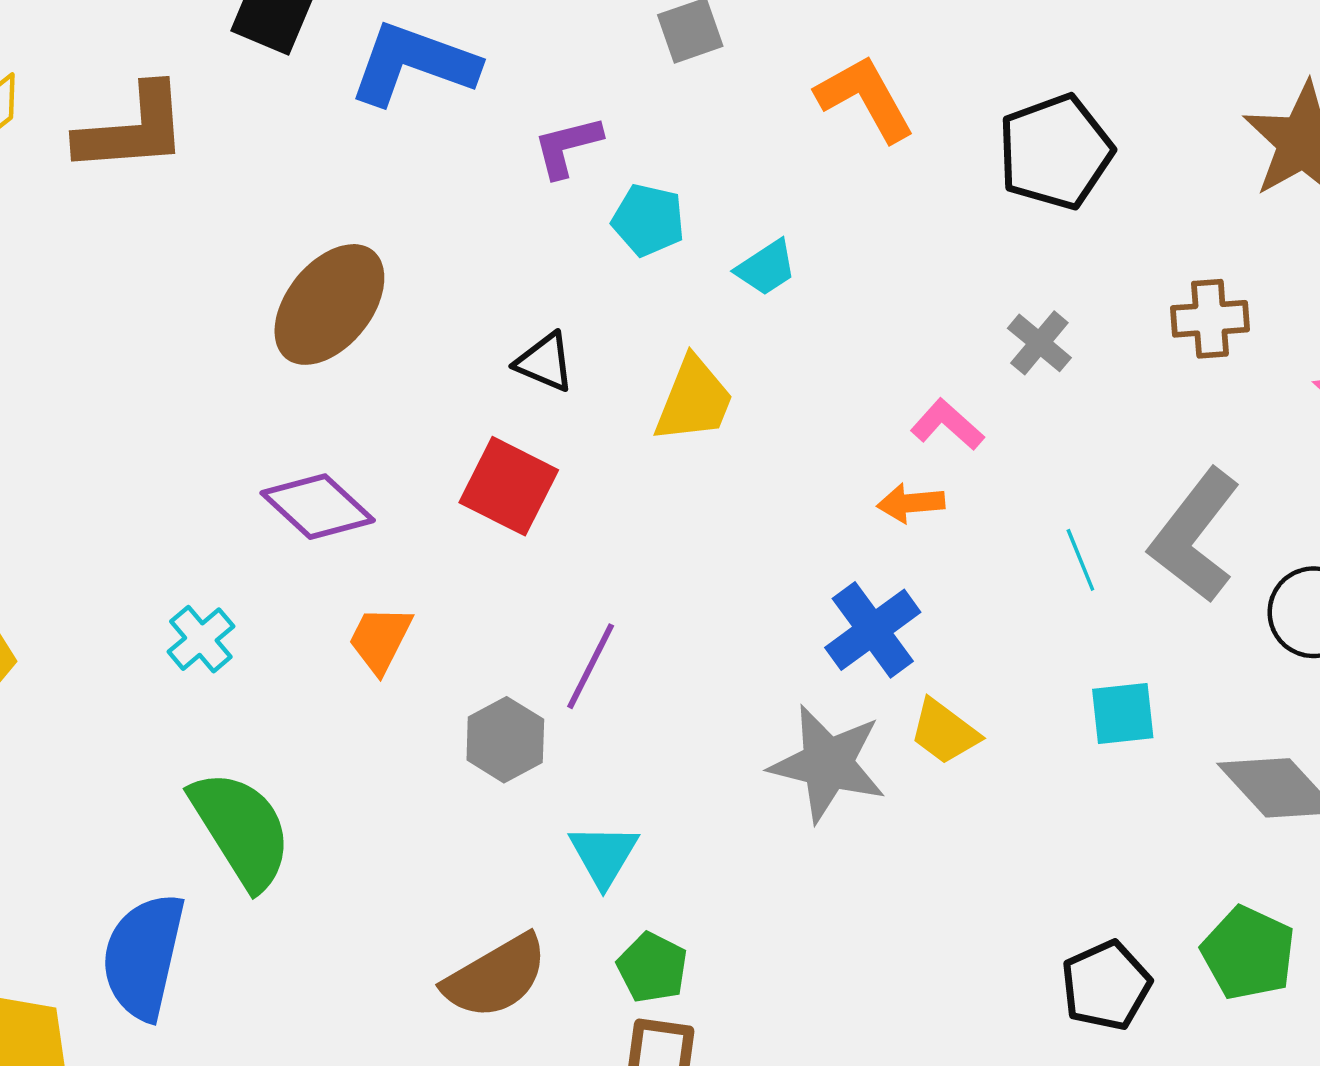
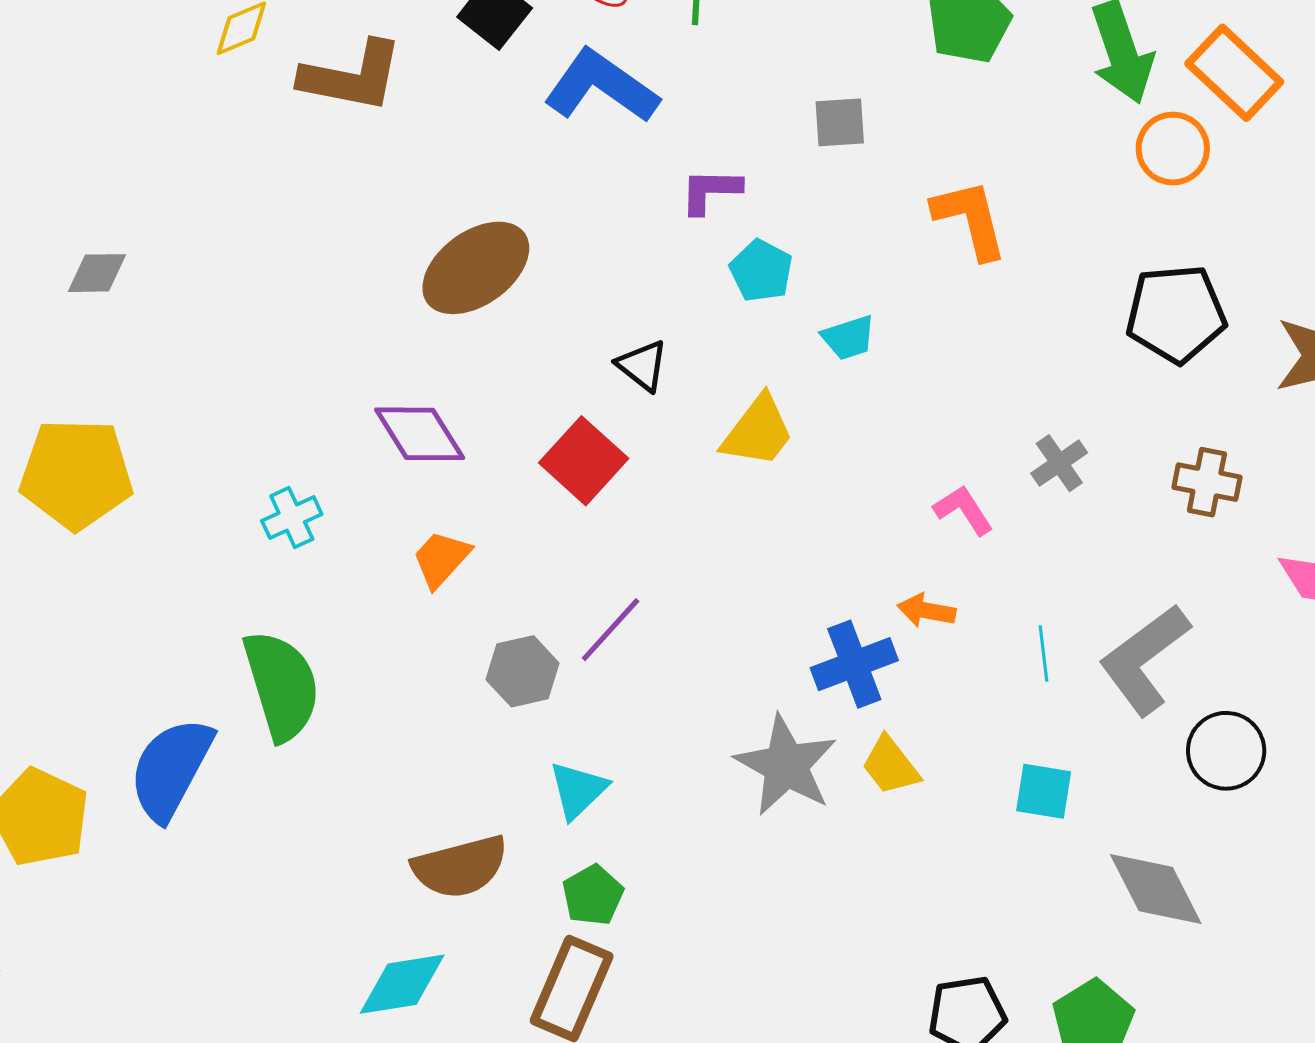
black pentagon: (1055, 152) -> (1176, 314), moved
orange arrow: (911, 503) -> (926, 611), moved

